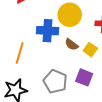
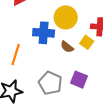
yellow square: (90, 50) -> (87, 42), moved

